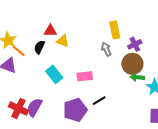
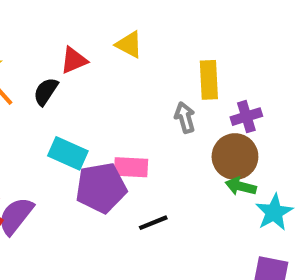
red triangle: (50, 31) -> (74, 60), turned -32
yellow triangle: (63, 41) -> (129, 44), moved
cyan rectangle: (54, 74) -> (68, 153), turned -36
purple pentagon: (75, 110) -> (101, 188), moved

